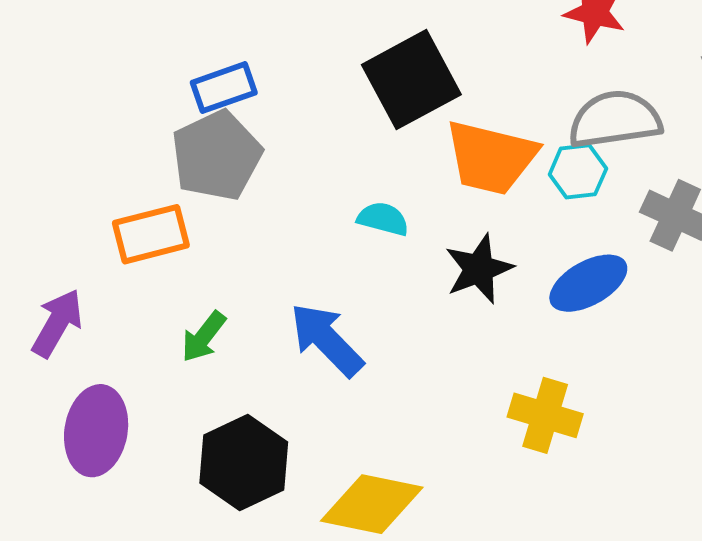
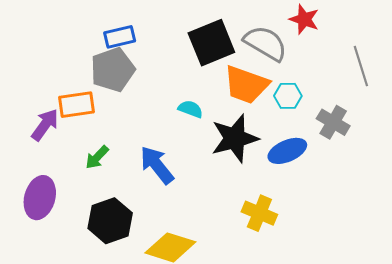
gray semicircle: (615, 120) -> (265, 43), moved, turned 33
black star: (479, 269) -> (235, 138), size x1.4
purple arrow: (57, 323) -> (45, 125), moved

